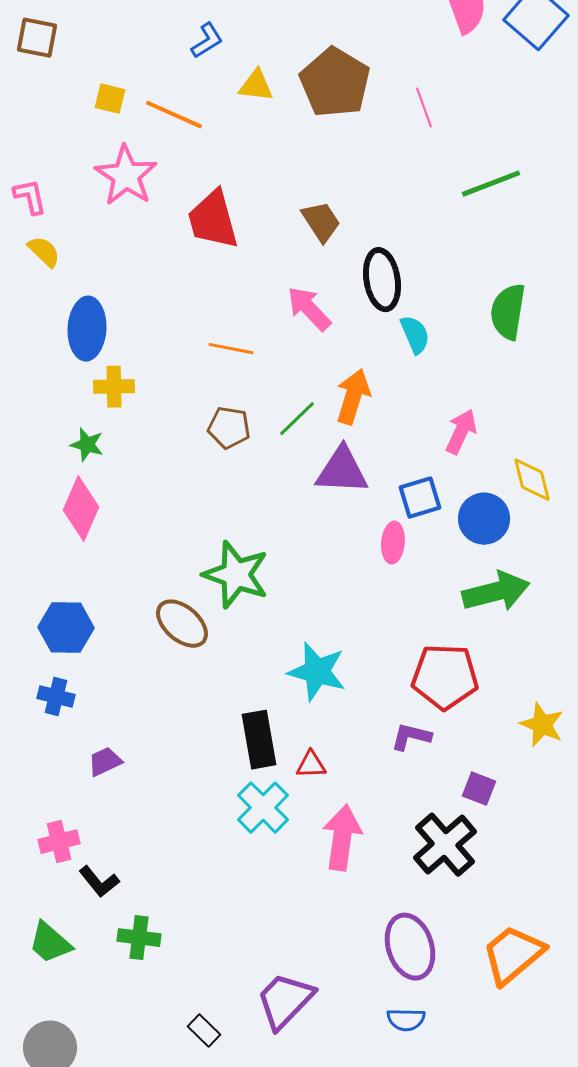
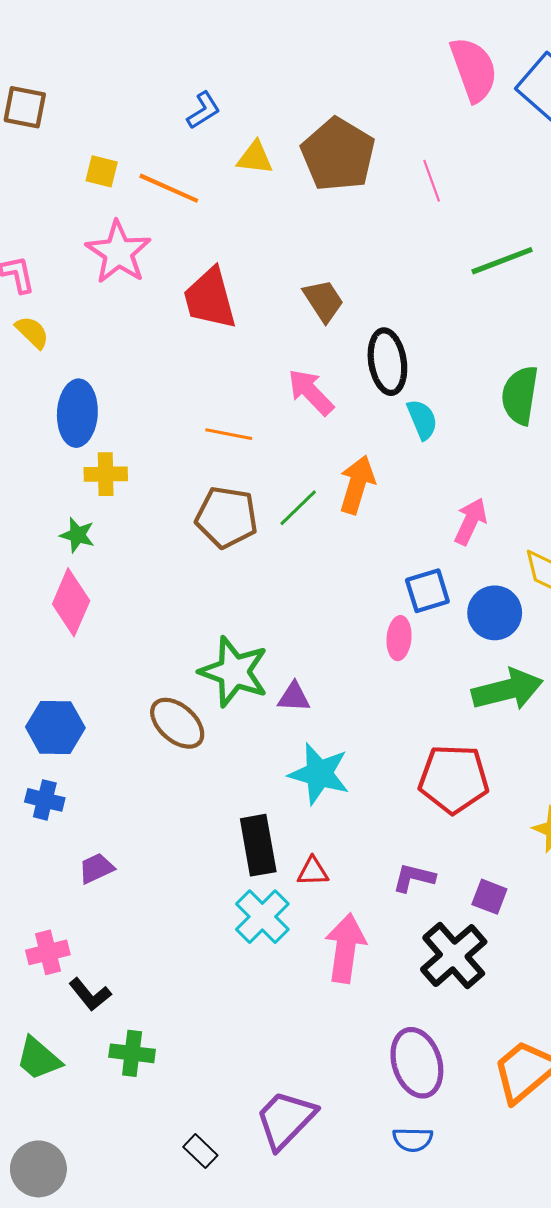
brown pentagon: (229, 428) -> (227, 517), size x1.4
purple triangle: (342, 471) -> (294, 697), moved, size x0.6
purple L-shape: (411, 737) -> (414, 878), moved

